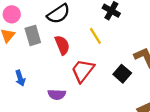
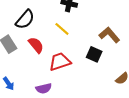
red trapezoid: (83, 71) -> (60, 62), turned 50

